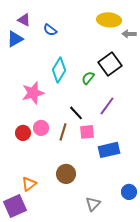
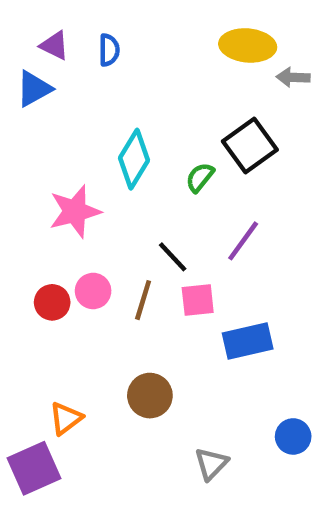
blue semicircle: (50, 30) -> (109, 50), moved, turned -128

